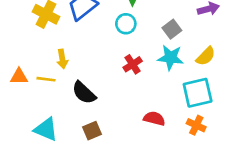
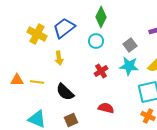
yellow arrow: (62, 59) -> (59, 58), moved
red semicircle: (154, 118) -> (106, 108), moved

